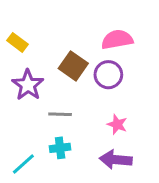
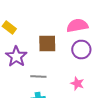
brown square: (73, 66) -> (47, 44), turned -36
purple circle: (108, 75) -> (81, 50), moved

